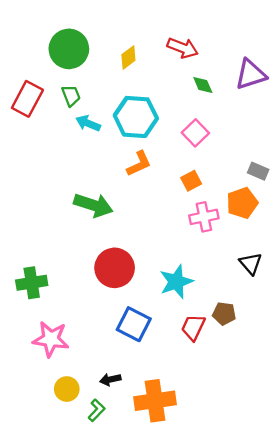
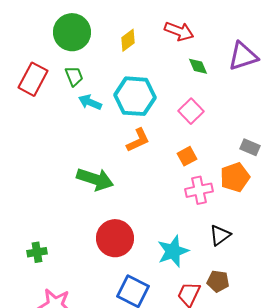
black triangle: (251, 264) -> (220, 235), moved, turned 35
green cross: (32, 283) -> (37, 252), size x0.7

